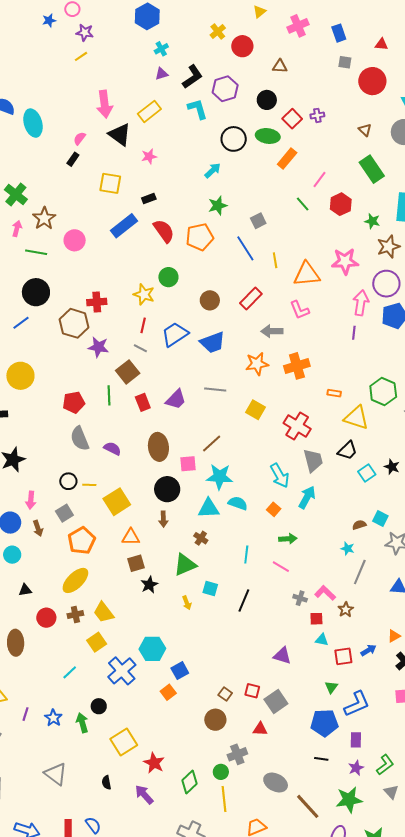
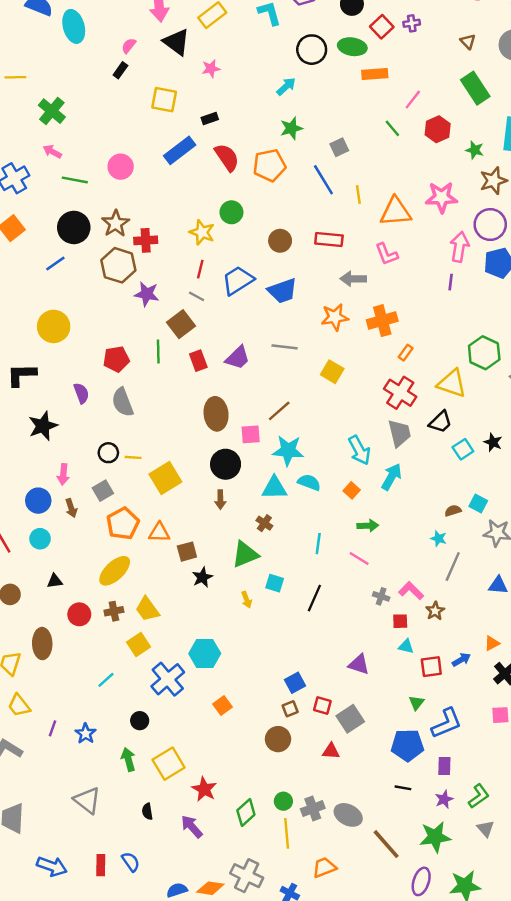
orange rectangle: (287, 159) -> (375, 74), turned 45
brown star: (44, 218) -> (116, 223), moved
pink arrow: (17, 229) -> (52, 152), turned -77
red rectangle: (251, 299) -> (329, 240), turned 50
orange rectangle: (334, 393) -> (406, 353), moved, turned -64
red cross: (297, 426) -> (400, 393), moved
purple semicircle: (112, 449) -> (81, 393), moved, turned 42
orange triangle: (131, 537) -> (159, 532), moved
blue square: (180, 671) -> (295, 683), moved
brown square: (225, 694) -> (290, 709), turned 32
green arrow: (82, 723) -> (128, 759), moved
gray cross: (237, 754) -> (313, 809), moved

